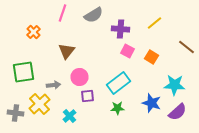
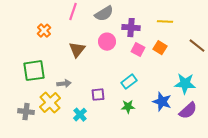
yellow line: (154, 23) -> (165, 22), turned 42
orange square: (152, 57) -> (160, 48), moved
pink circle: (80, 77) -> (107, 42), moved
cyan rectangle: (118, 83) -> (129, 82), size x0.7

